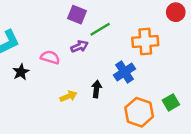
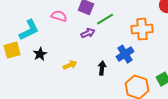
pink semicircle: (50, 57) -> (59, 16), moved
yellow arrow: (68, 96) -> (70, 65), moved

